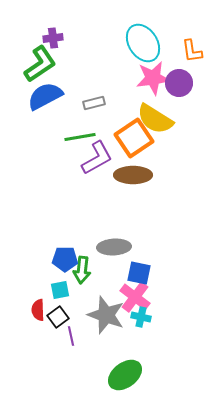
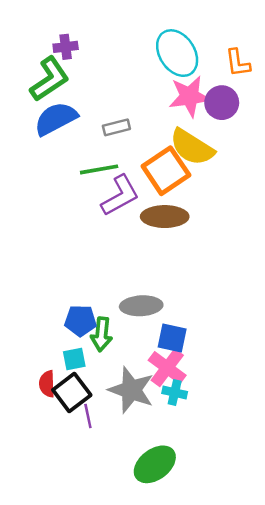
black square: (58, 317) -> (72, 392), size x1.4

